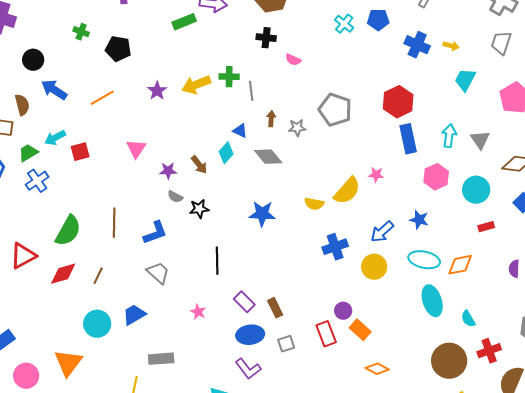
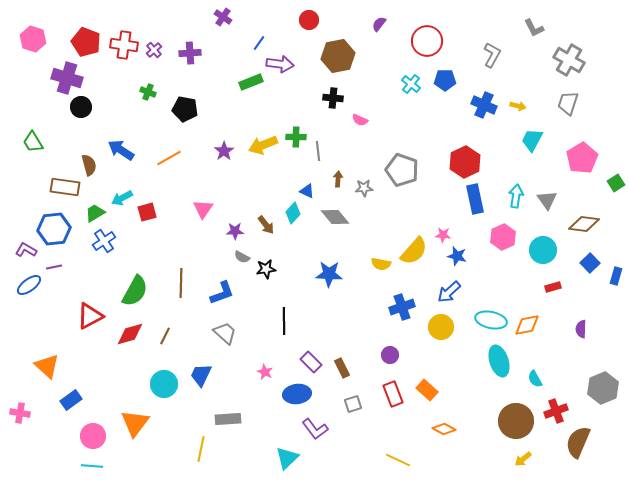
black circle: (33, 60) -> (81, 107), moved
blue star: (419, 220) -> (457, 256), moved
purple circle: (343, 311) -> (390, 355), moved
blue trapezoid: (134, 315) -> (201, 375), turned -35
blue ellipse: (250, 335) -> (297, 394), moved

